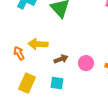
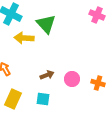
yellow arrow: (38, 44) -> (24, 38), moved

